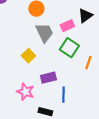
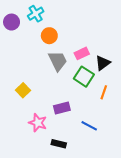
black triangle: (85, 16) -> (103, 63), moved
yellow square: (28, 56) -> (23, 90), moved
blue line: (63, 95) -> (89, 126), moved, turned -63

